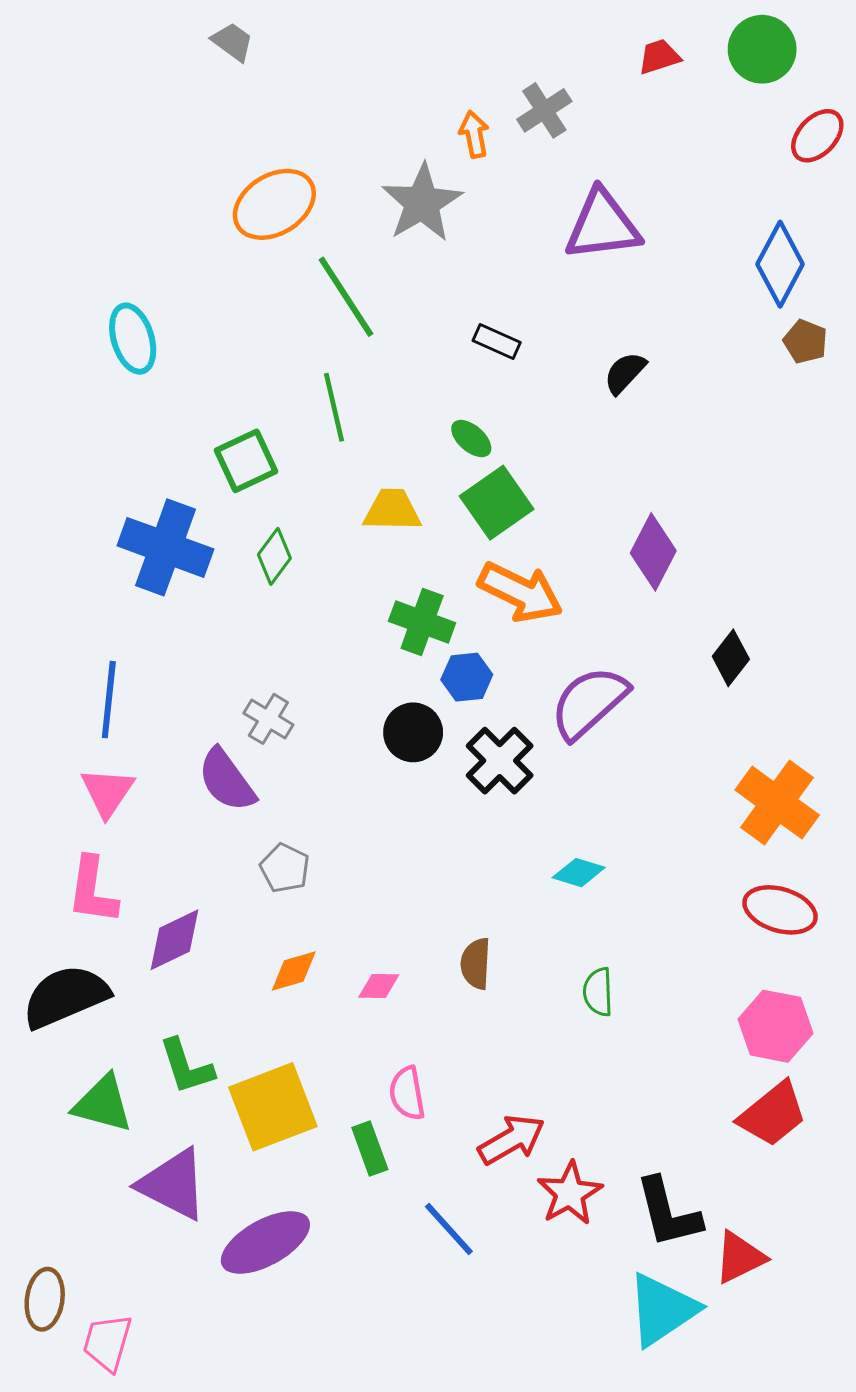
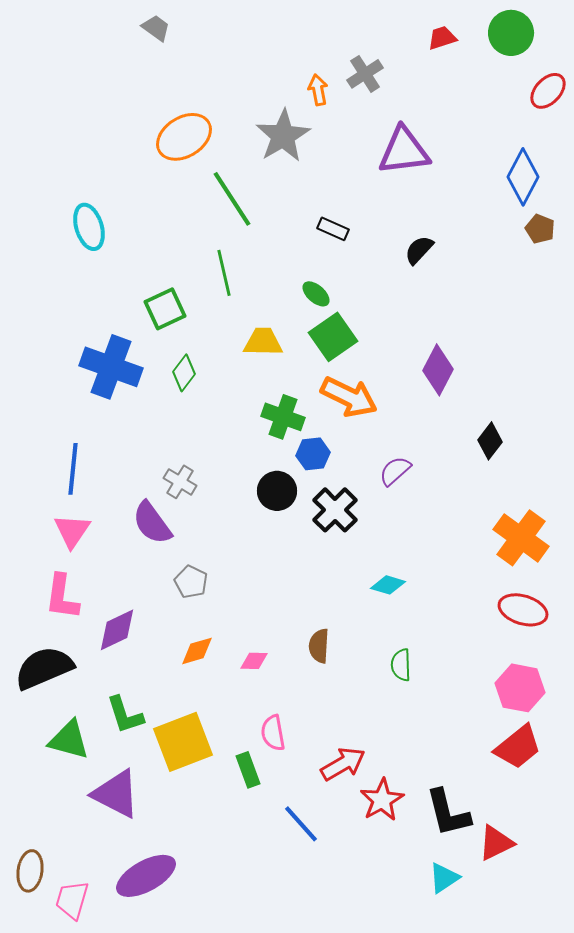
purple semicircle: (589, 703) -> (395, 471), size x0.6
purple ellipse: (265, 1243) -> (146, 876), moved
cyan triangle: (662, 1310) -> (444, 878), size x0.6

